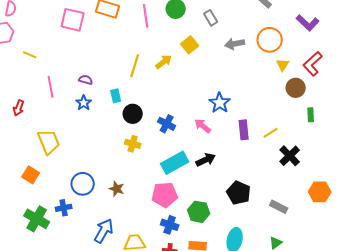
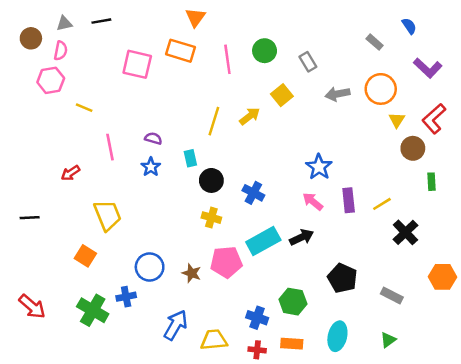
red arrow: (19, 108) -> (70, 173), turned 35
pink arrow: (203, 126) -> (313, 201), moved
pink pentagon: (165, 195) -> (226, 262), moved

